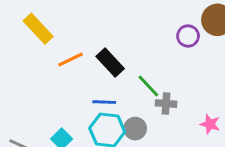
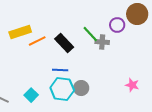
yellow rectangle: (38, 29) -> (20, 32), moved, turned -65
green line: (148, 86) -> (90, 34), moved
gray cross: (166, 104) -> (102, 42), moved

